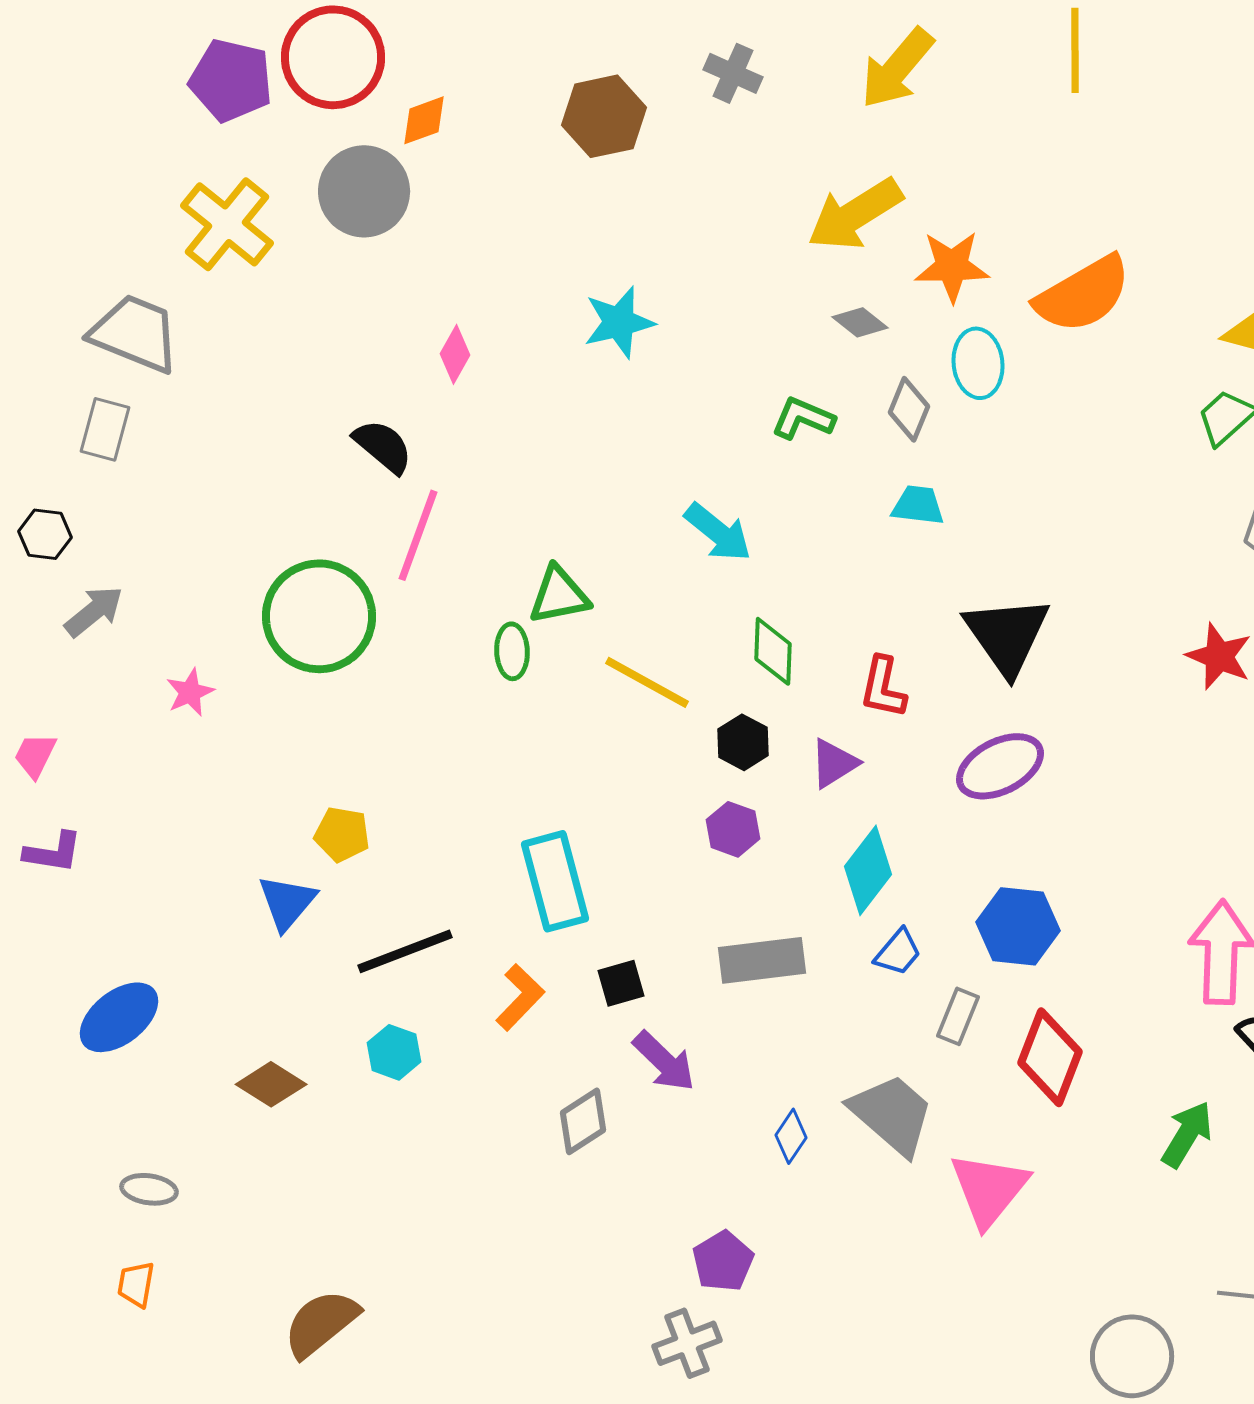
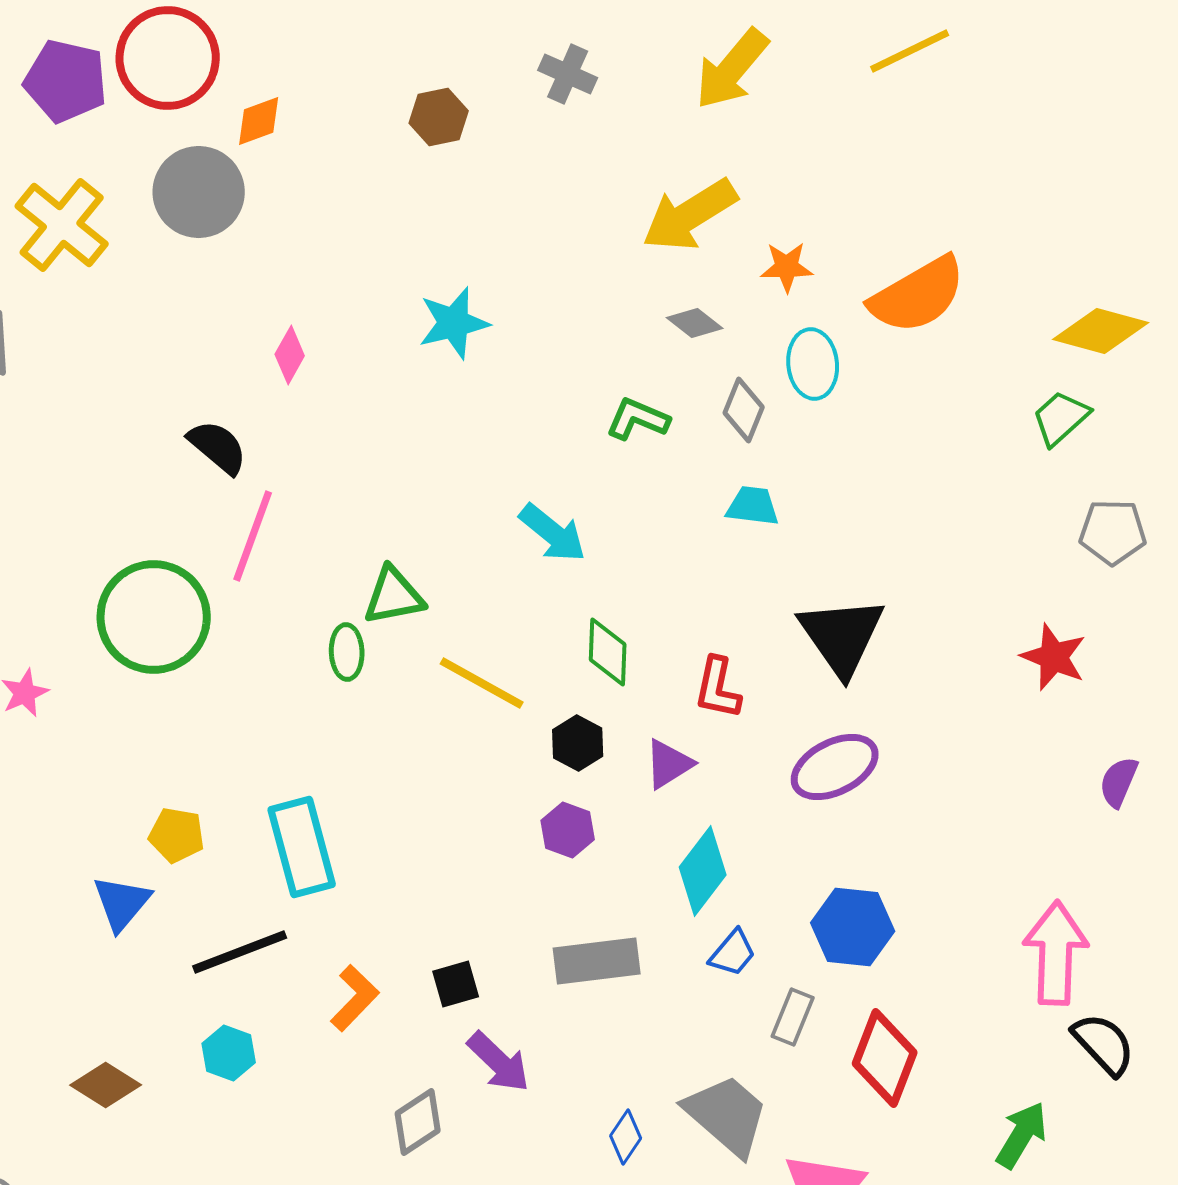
yellow line: (1075, 50) -> (910, 51), turned 64
brown hexagon: (604, 116) -> (439, 117), size x0.7
orange star: (952, 266) -> (787, 267), size x0.7
cyan rectangle: (555, 881) -> (302, 847), moved

